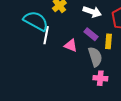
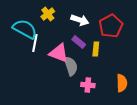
pink triangle: (71, 45) -> (59, 53), size x1.5
gray semicircle: (95, 57) -> (71, 66), moved

